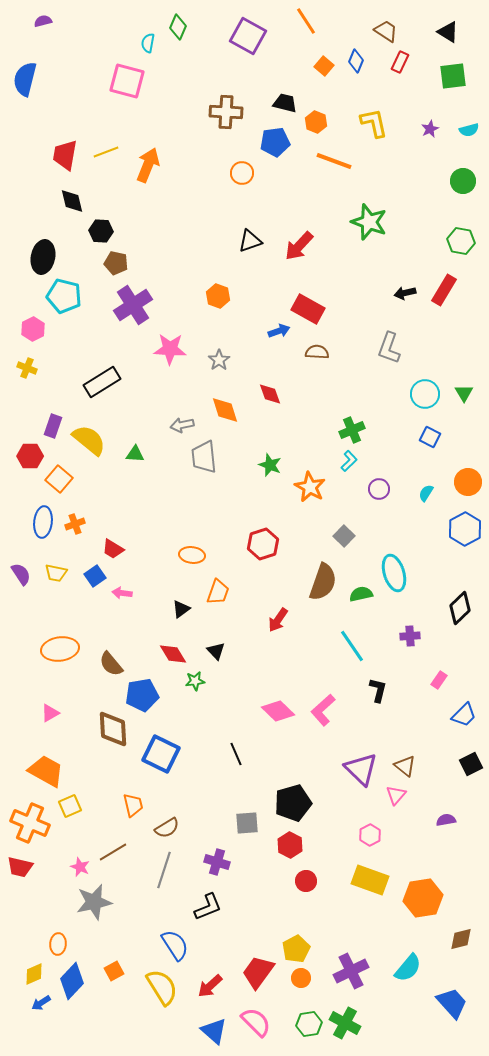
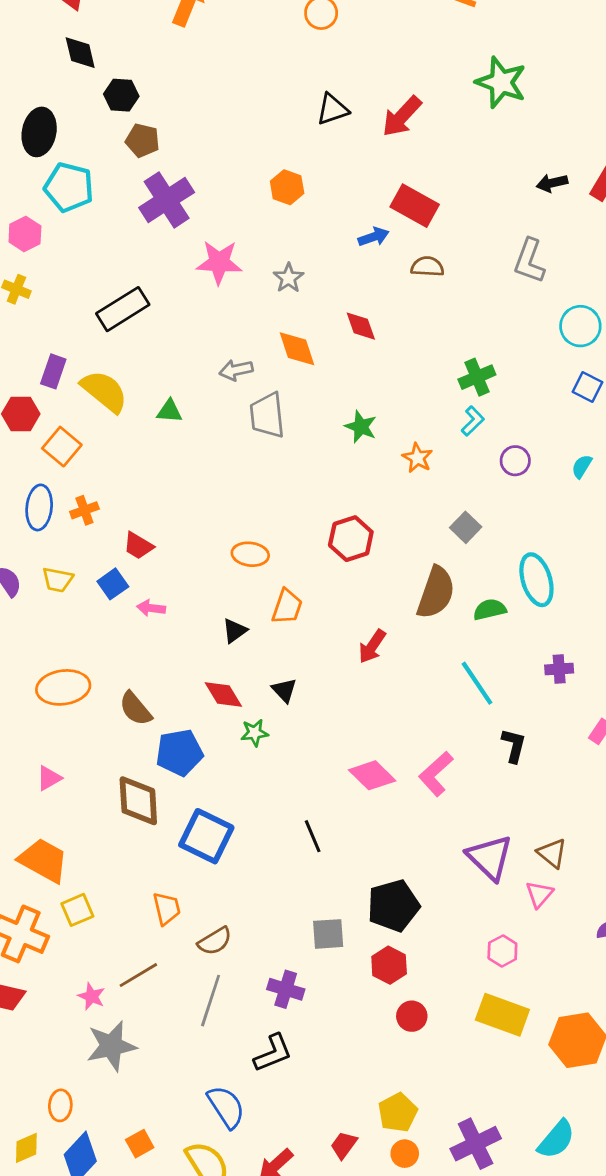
orange star: (310, 487) -> (417, 458), size x0.7
red trapezoid: (258, 972) -> (344, 1145), size x0.6

